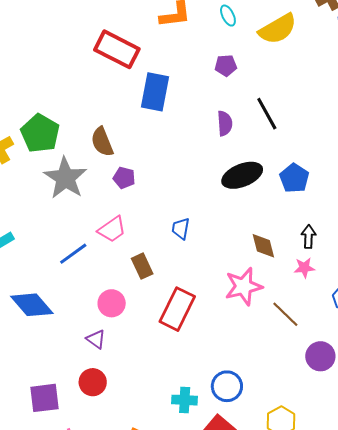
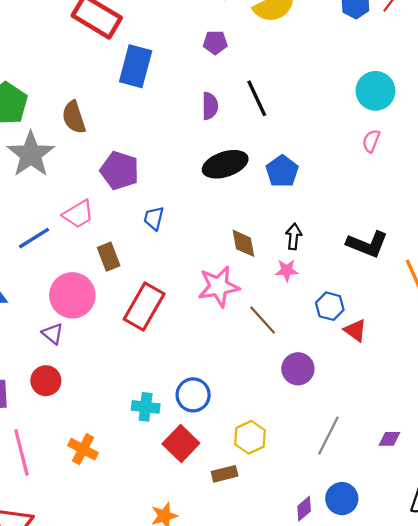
purple pentagon: (124, 178) -> (120, 171), moved, size x1.6
pink circle: (112, 303) -> (72, 295), size x1.5

